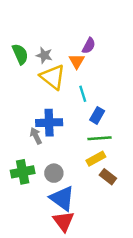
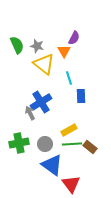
blue rectangle: (97, 115) -> (81, 96), turned -32
blue cross: (49, 123) -> (41, 102), turned -30
green line: (100, 138) -> (72, 144), moved
yellow rectangle: (96, 159) -> (69, 130), moved
red triangle: (63, 221) -> (71, 184), moved

